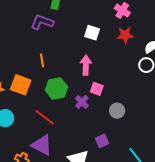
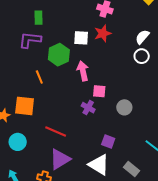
red star: (125, 35) -> (103, 33), moved
green hexagon: (56, 89) -> (59, 55), moved
purple square: (102, 141) -> (108, 142), moved, turned -32
purple triangle: (42, 145) -> (60, 159), turned -45

